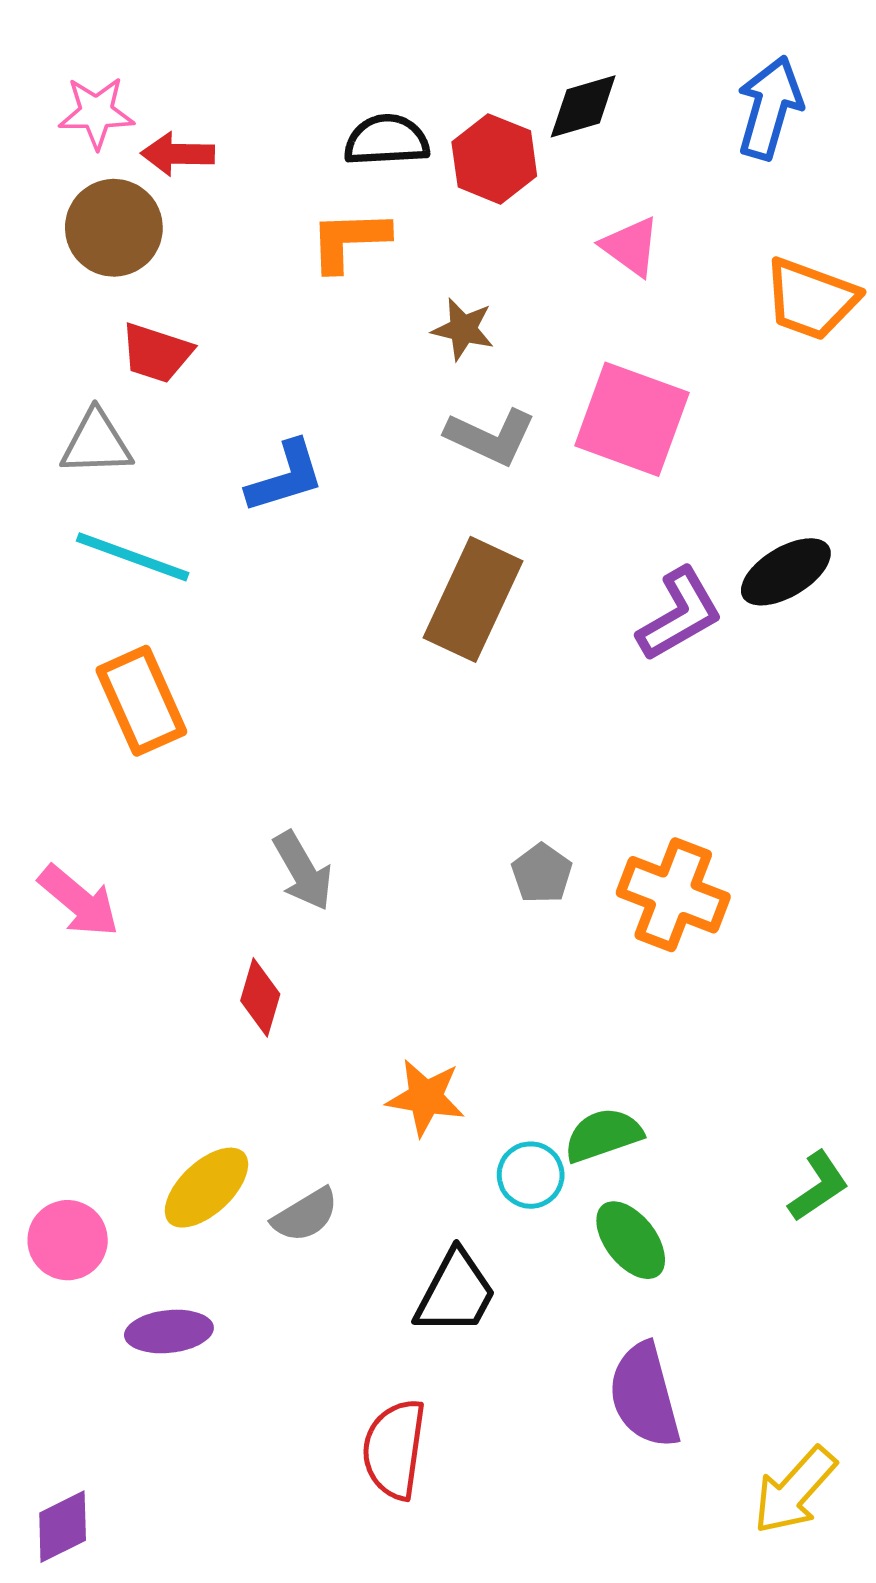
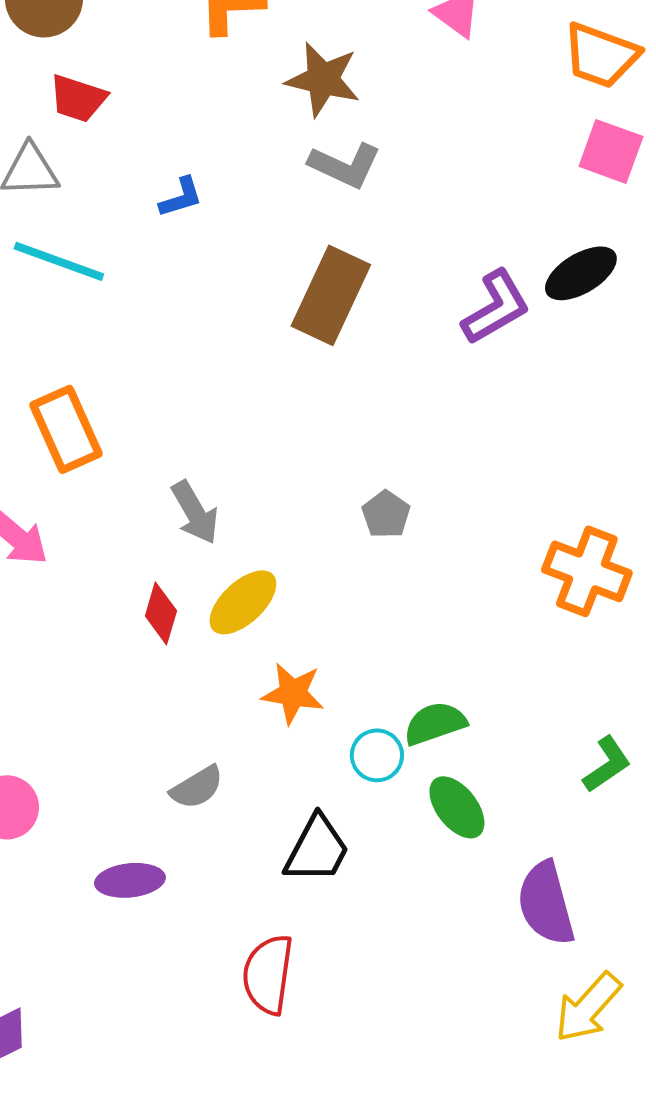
brown star: (463, 329) -> (323, 79), size x1.5
pink square: (632, 419) -> (611, 151), moved, size x0.7
blue L-shape: (285, 477) -> (181, 197), size x0.7
orange rectangle: (141, 701) -> (66, 429), moved
orange cross: (673, 895) -> (587, 571), moved
yellow ellipse: (206, 1188) -> (243, 602), moved
purple ellipse: (169, 1331) -> (130, 880), moved
purple semicircle: (644, 1395) -> (546, 903), moved

